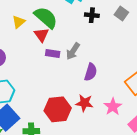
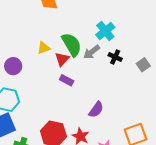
yellow triangle: (19, 22) -> (44, 48), moved
gray arrow: (73, 51) -> (92, 52), moved

